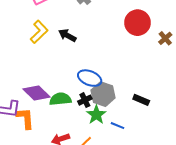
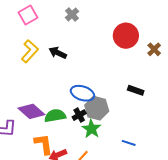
black rectangle: (141, 100) -> (136, 90), moved
orange L-shape: (25, 118) -> (43, 144), moved
blue line: (117, 126) -> (129, 143), moved

